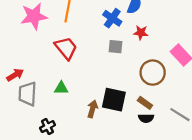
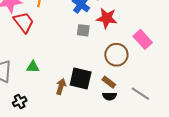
red star: (141, 33) -> (107, 18), size x1.5
red trapezoid: (66, 48) -> (24, 22), moved

